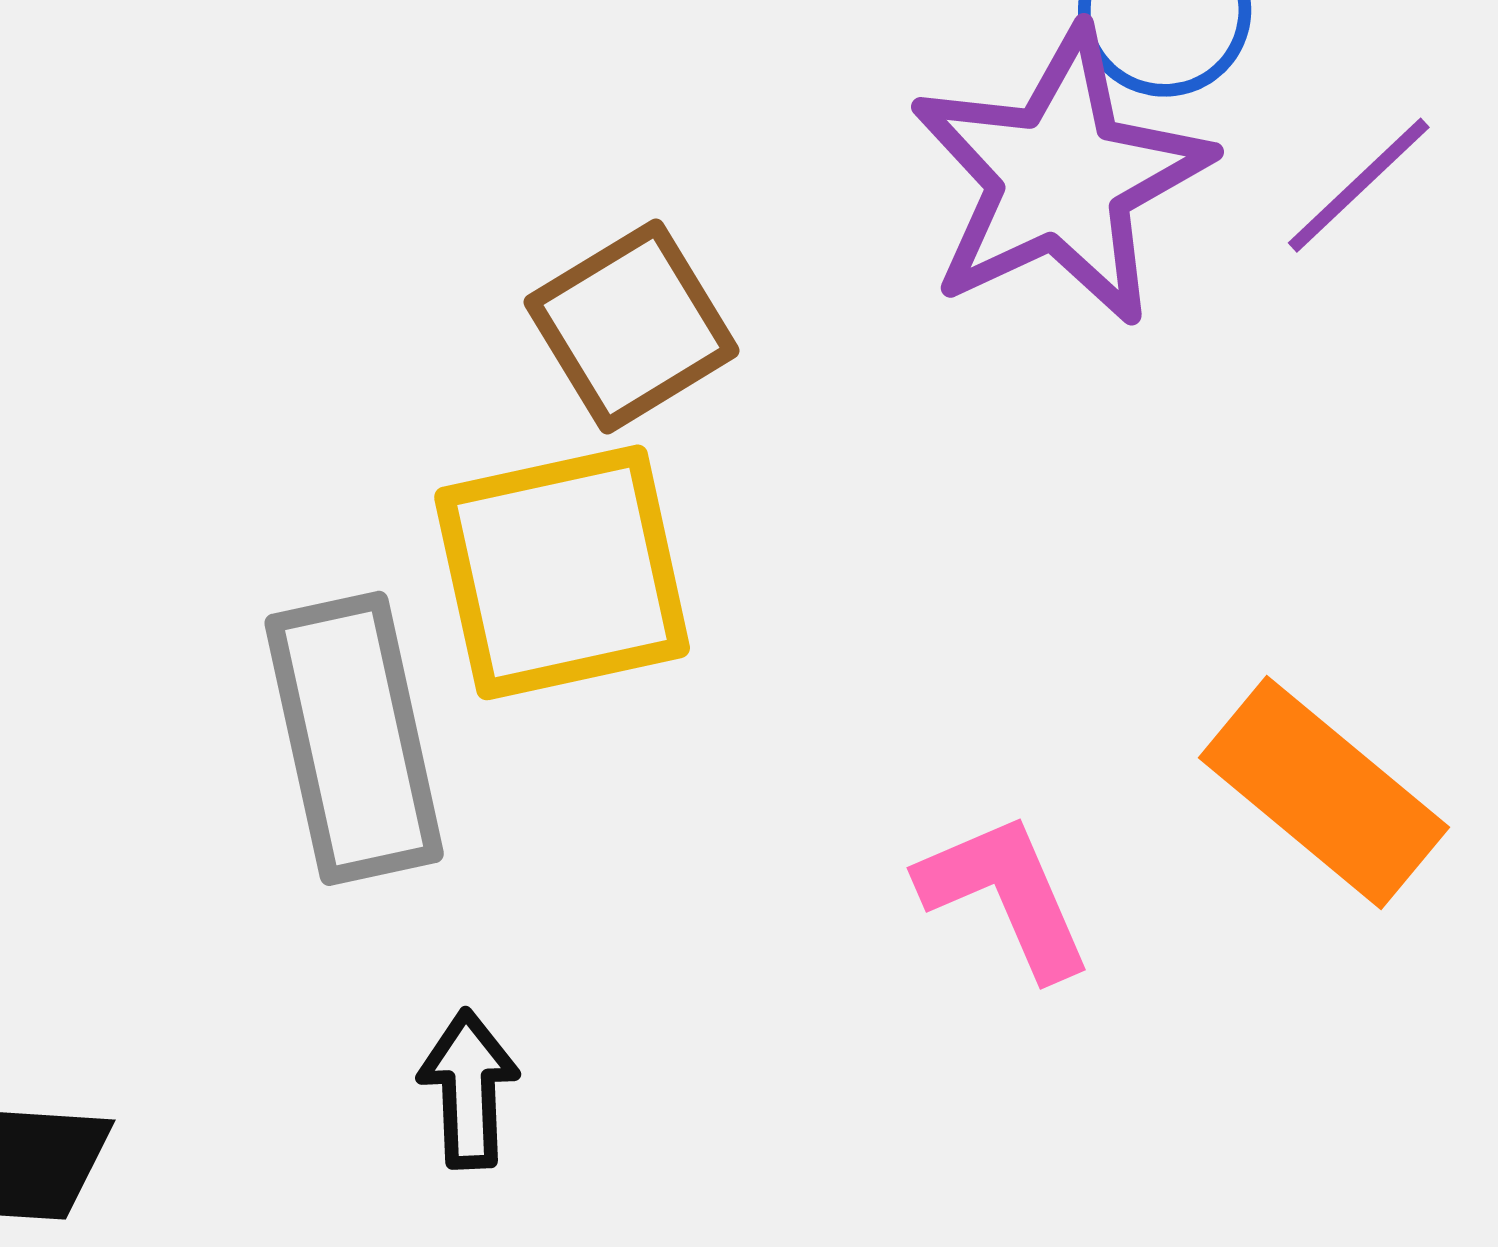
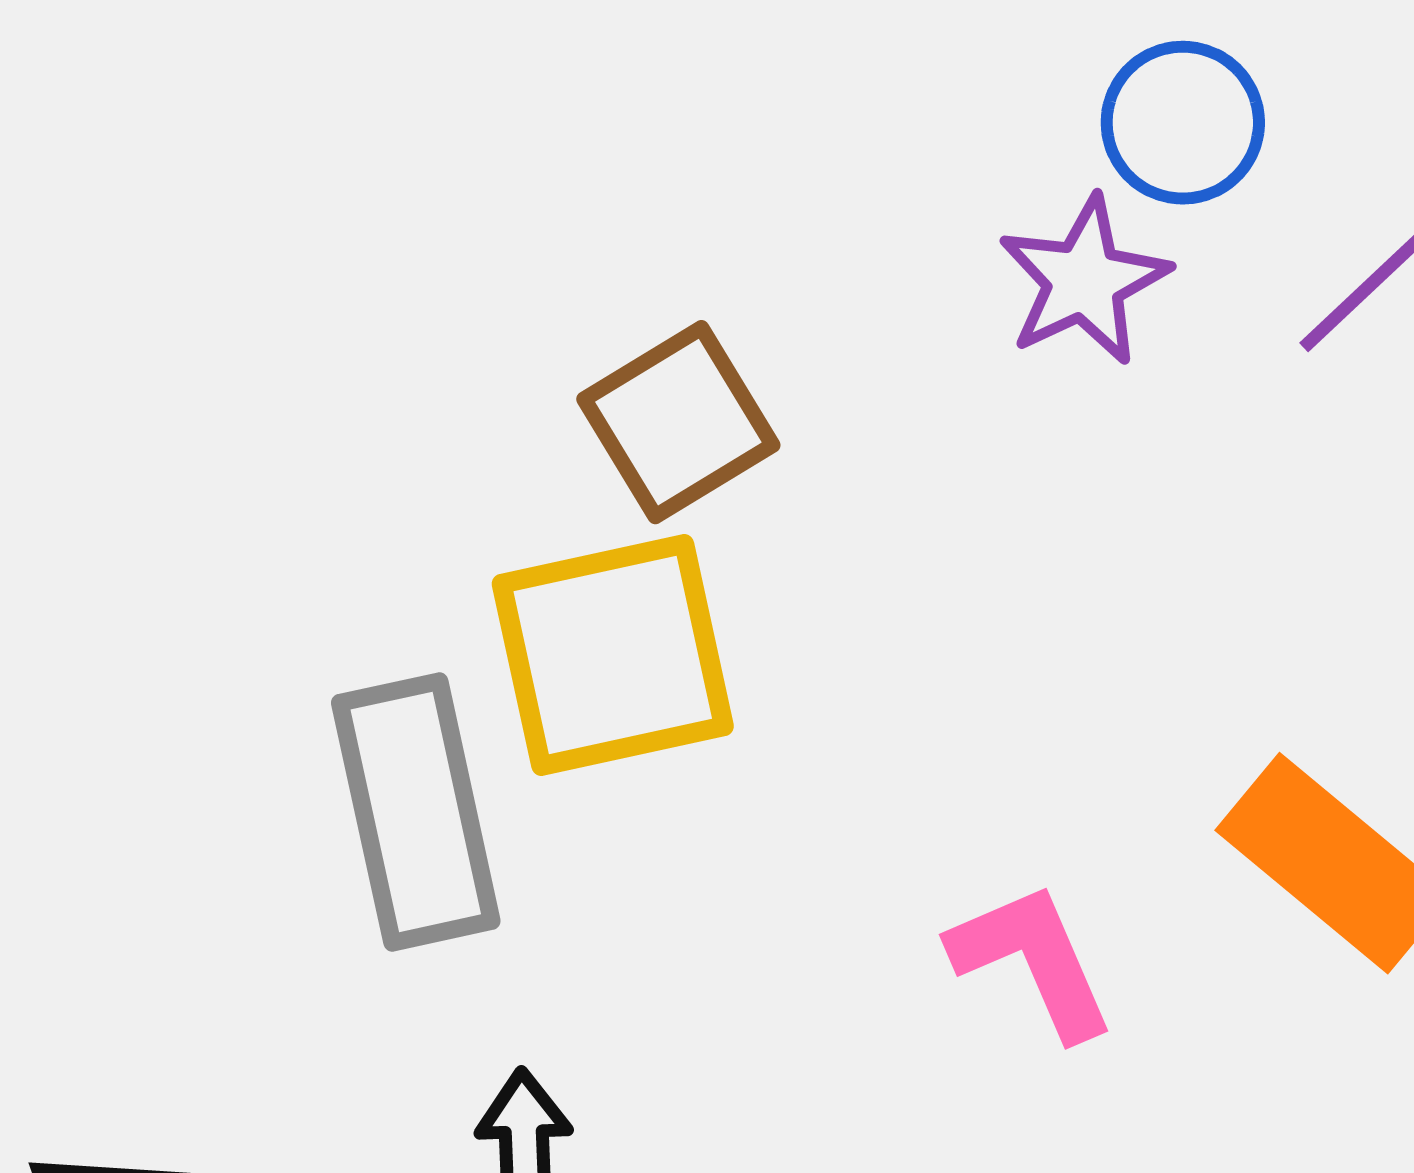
purple star: (1060, 177) -> (1084, 281), size x0.6

